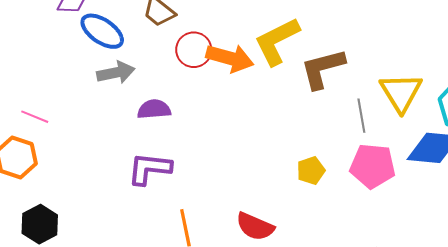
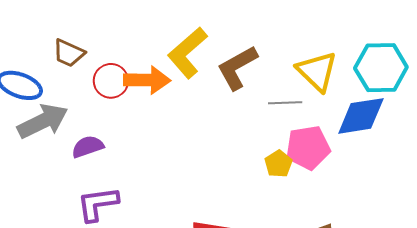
gray arrow: (116, 73) -> (43, 121), size x1.4
gray line: (361, 116) -> (285, 103), turned -68
yellow pentagon: (311, 170) -> (278, 164), moved

